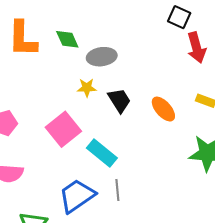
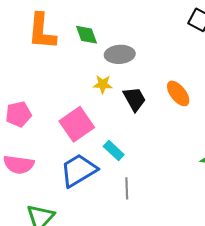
orange ellipse: (163, 109) -> (178, 93), moved
cyan rectangle: (102, 153) -> (114, 151), size x0.7
blue trapezoid: (77, 196) -> (79, 170), moved

